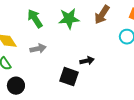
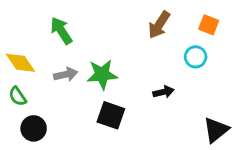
green star: (69, 19) -> (102, 74), moved
black arrow: (87, 61) -> (163, 92), moved

